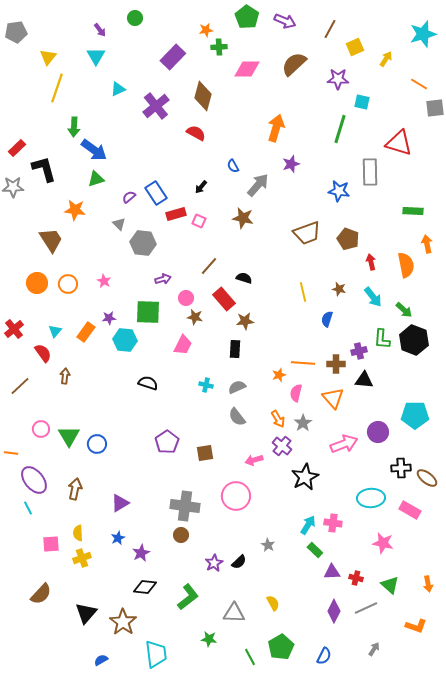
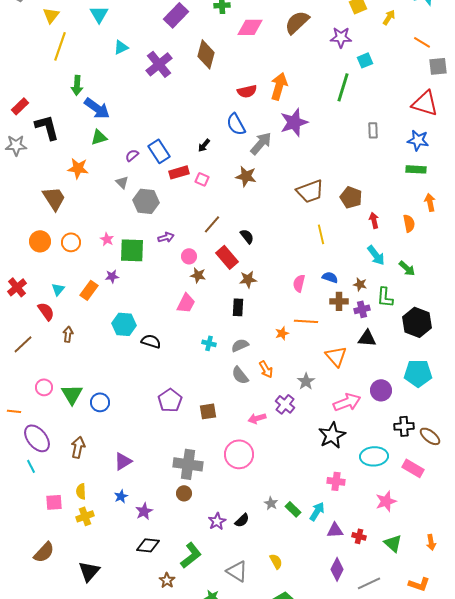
cyan square: (362, 102) -> (365, 60), turned -35
red semicircle: (196, 133) -> (247, 91), moved, turned 138
red triangle: (399, 143) -> (425, 103), moved
purple star: (291, 164) -> (294, 122), size x1.6
blue semicircle: (233, 166) -> (236, 124), size x1.6
gray rectangle: (370, 172) -> (373, 130), size x0.6
blue star: (339, 191) -> (418, 140), moved
orange semicircle: (406, 265) -> (409, 223), size x0.7
black semicircle: (244, 278) -> (247, 236), turned 35
brown star: (339, 289) -> (360, 284), moved
yellow line: (303, 292) -> (321, 234), moved
green square: (148, 312) -> (132, 250), moved
blue semicircle: (327, 319) -> (330, 277), turned 91
cyan hexagon: (125, 340) -> (124, 324), moved
black hexagon: (414, 340) -> (417, 322), moved
brown cross: (336, 364) -> (339, 301), moved
pink semicircle: (296, 393) -> (299, 283), moved
orange arrow: (278, 419) -> (266, 369), moved
black star: (305, 477) -> (332, 435), moved
cyan arrow: (308, 525) -> (317, 511), moved
pink star: (383, 543) -> (386, 501), turned -30
green rectangle: (315, 550) -> (293, 509), moved
gray line: (366, 608) -> (369, 583), moved
gray triangle: (234, 613) -> (237, 571), turned 30
brown star: (123, 622) -> (167, 580), moved, size x0.6

